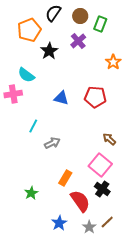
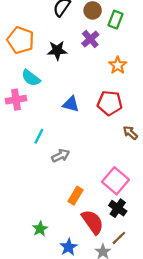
orange pentagon: (29, 30) -> (21, 40), moved, turned -30
black star: (49, 51) -> (57, 50), turned 30
orange star: (113, 62) -> (118, 65), moved
brown arrow: (109, 139) -> (130, 133), moved
green star: (31, 193) -> (40, 229), moved
brown line: (107, 222) -> (119, 238), moved

